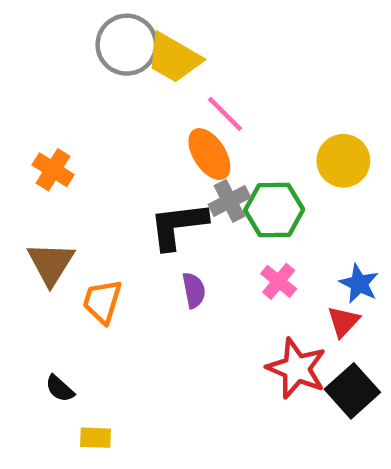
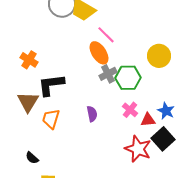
black L-shape: (178, 226) -> (51, 85), moved
red triangle: (343, 322) -> (148, 120), moved, turned 42
black square: (352, 391) -> (163, 139), moved

